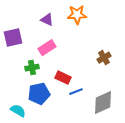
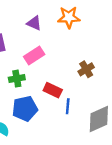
brown cross: (104, 58) -> (86, 69), moved
blue line: (76, 92) -> (68, 106), turned -64

